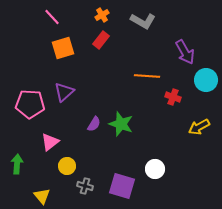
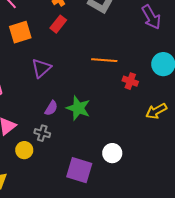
purple arrow: (185, 52) -> (151, 17), moved
purple triangle: (64, 92) -> (41, 68), moved
gray cross: (85, 186) -> (42, 133), moved

